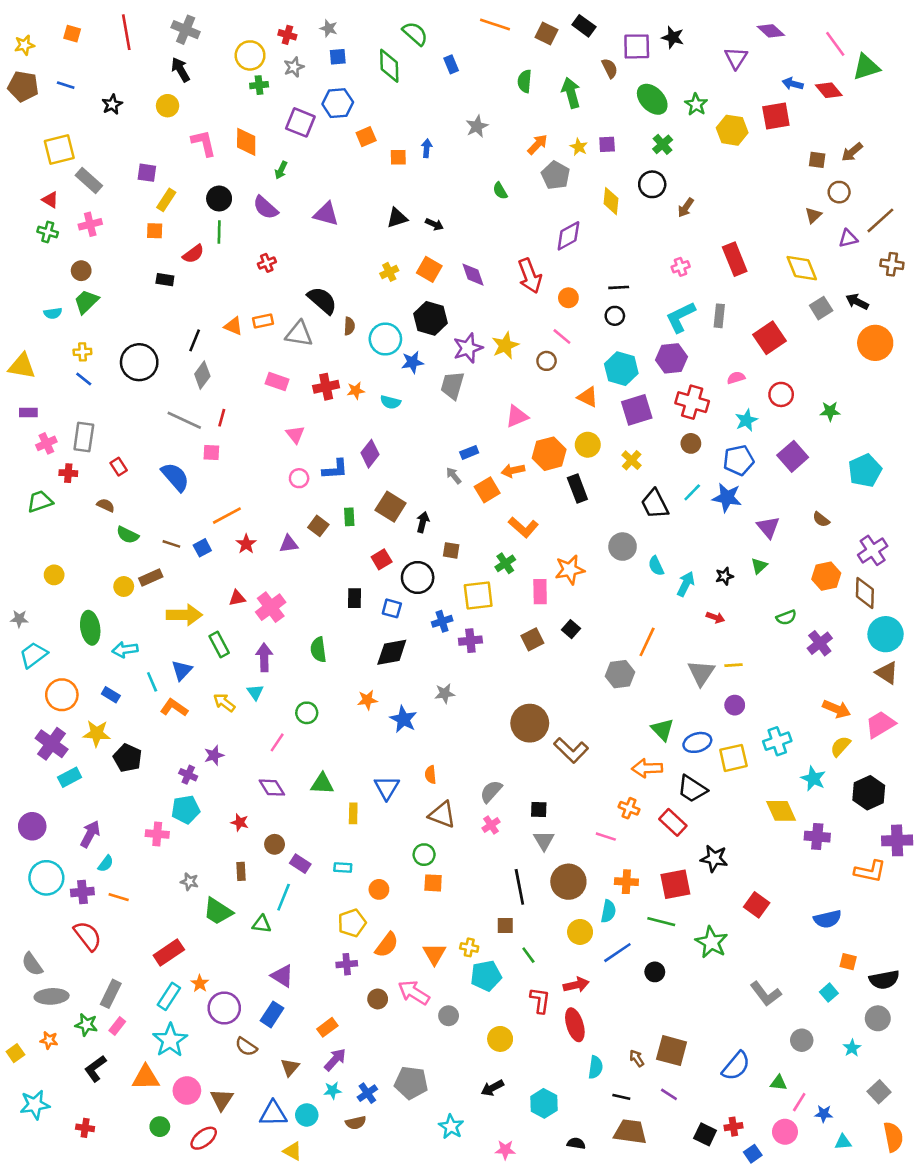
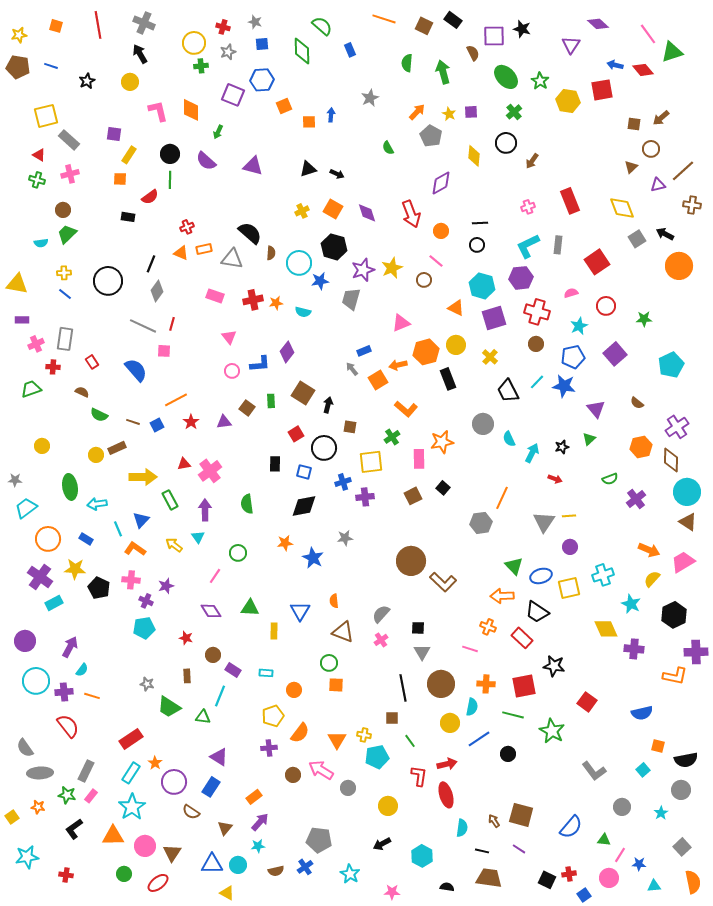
red cross: (267, 263) -> (187, 227), moved
pink cross: (157, 834) -> (131, 580), moved
blue cross: (367, 1093) -> (305, 867), moved

